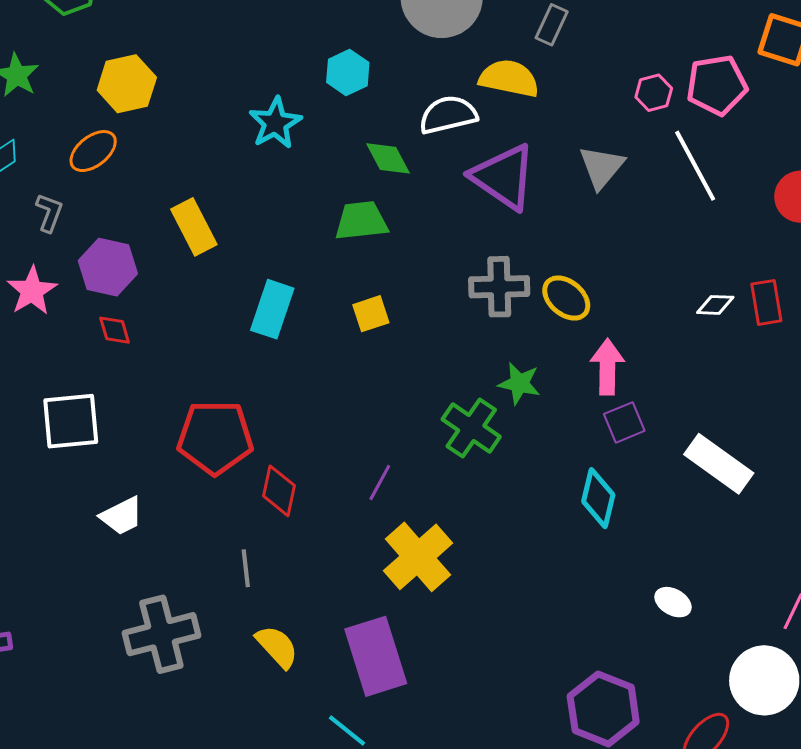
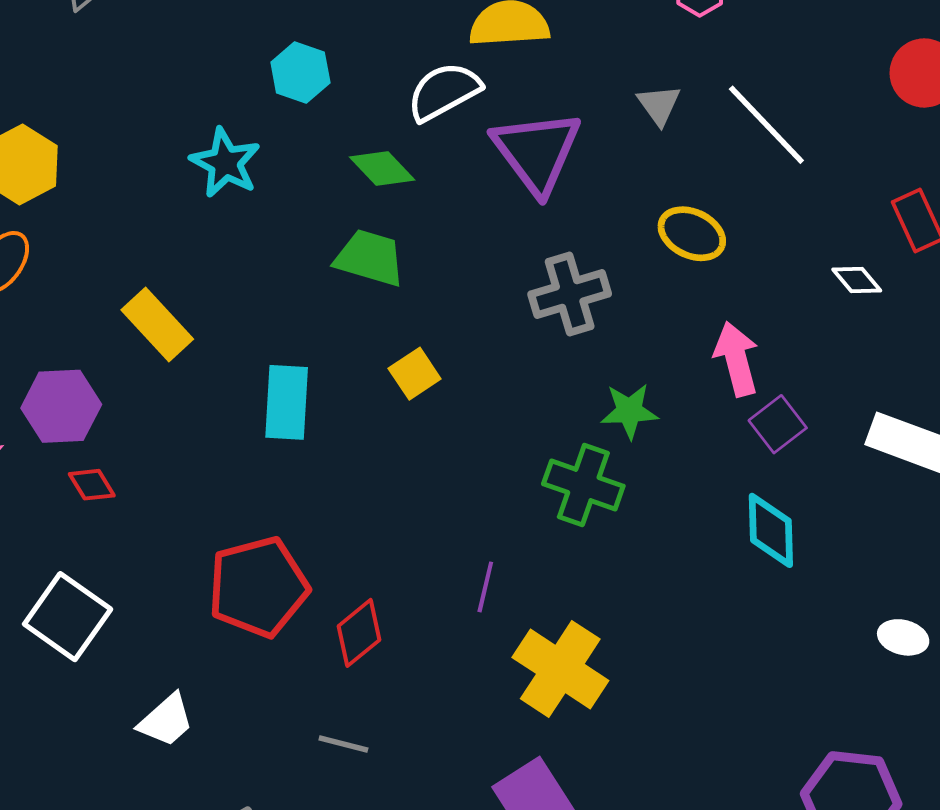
white line: (695, 166) -> (766, 125), moved
gray triangle: (602, 167) -> (659, 105), size x0.7
purple triangle: (504, 177) -> (537, 152), turned 34
green trapezoid: (361, 221) -> (370, 258), turned 38
yellow ellipse: (566, 298) -> (692, 234), moved
white diamond: (715, 305) -> (857, 280), moved, turned 63
white square: (71, 421) -> (68, 617), turned -34
red diamond: (279, 491) -> (359, 633), turned 54
gray line: (246, 568) -> (343, 744), turned -54

